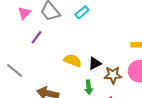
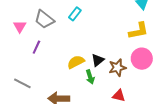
yellow semicircle: (73, 60) -> (76, 62), turned -36
green arrow: (89, 87) -> (90, 77), moved

